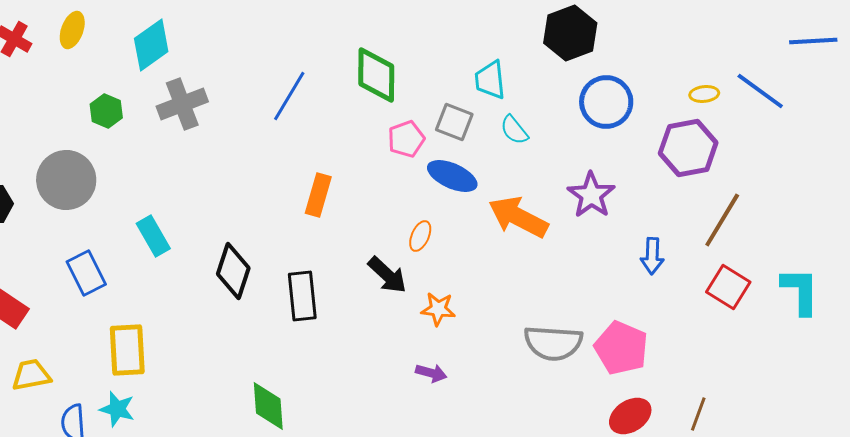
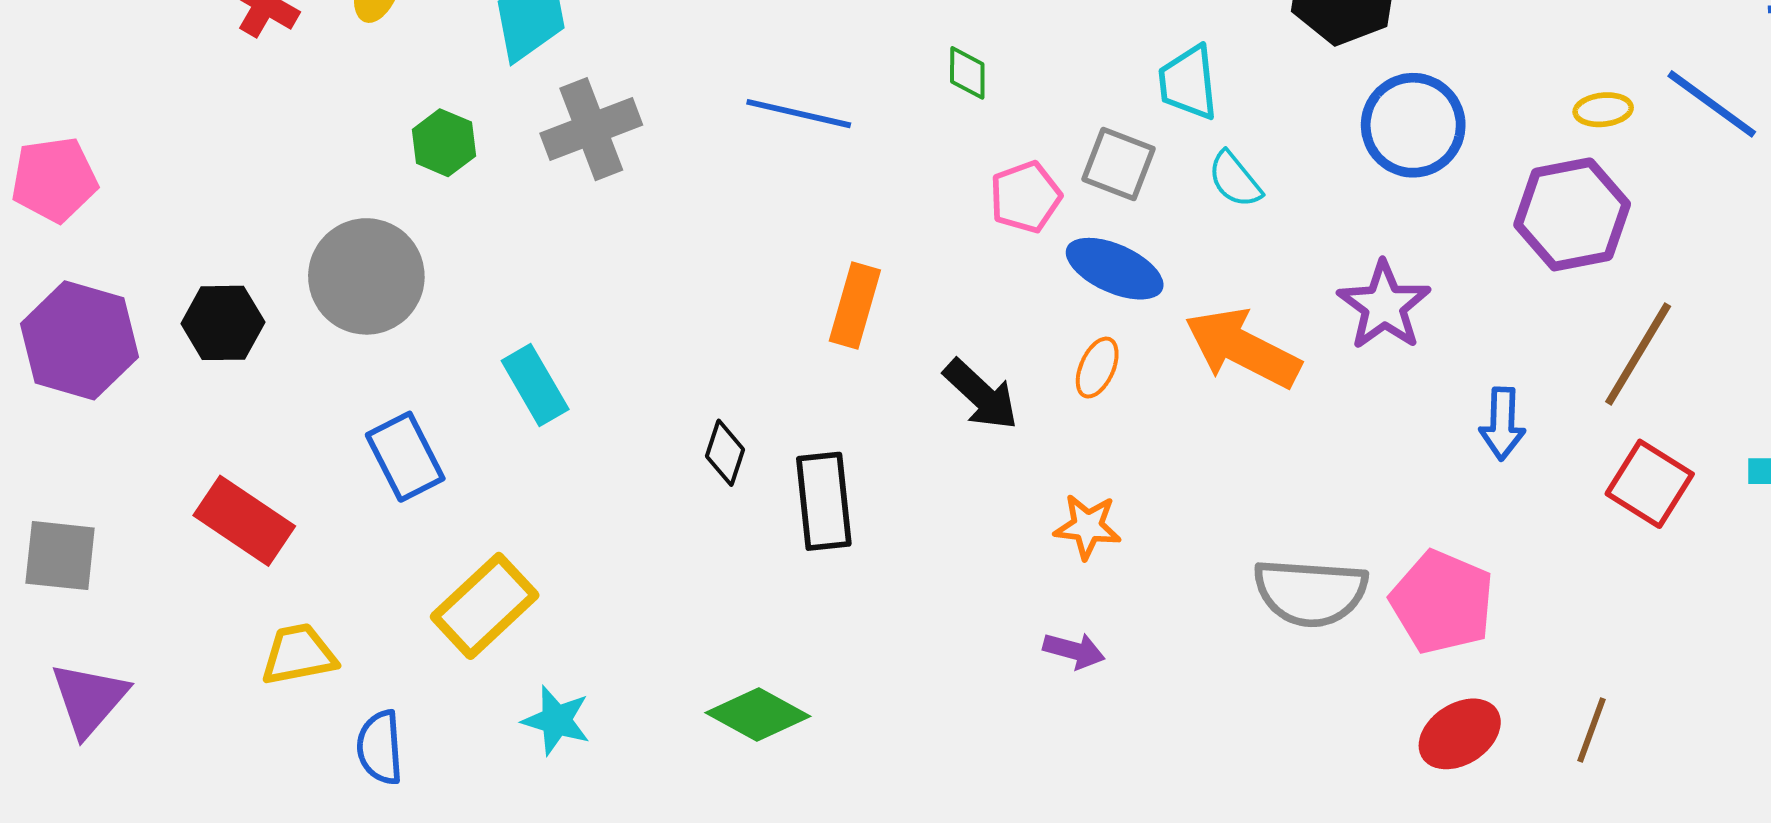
green diamond: (376, 75) -> (967, 73), size x0.5
blue line: (289, 96) -> (799, 114), turned 72
orange ellipse: (420, 236) -> (1097, 368), moved
black diamond: (233, 271) -> (725, 453), moved, size x0.6
black arrow: (387, 275) -> (981, 395), moved
yellow rectangle: (127, 350) -> (485, 606), turned 50
green diamond: (268, 406) -> (758, 715), turned -57
cyan star: (117, 409) -> (556, 720), moved

